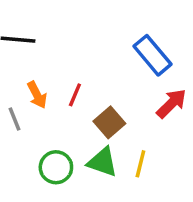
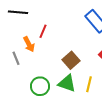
red line: (75, 95) -> (43, 31), moved

